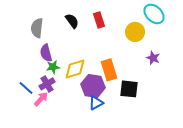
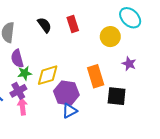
orange rectangle: (109, 70) -> (96, 76), moved
black square: (129, 89) -> (117, 96), moved
pink arrow: (41, 99) -> (23, 107), moved, turned -49

